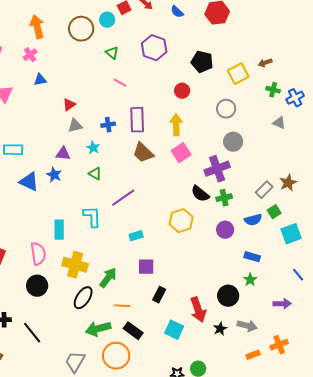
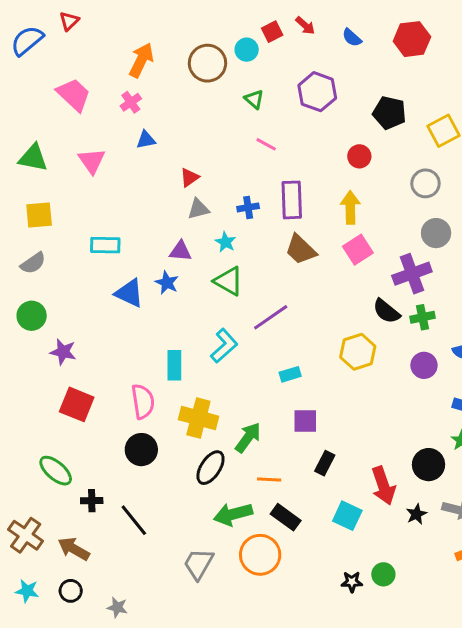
orange arrow: (37, 27) -> (141, 60), turned 40
green triangle: (95, 174) -> (229, 281), size x1.5
cyan L-shape: (92, 217) -> (224, 346), turned 50

